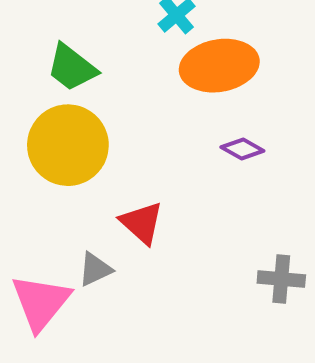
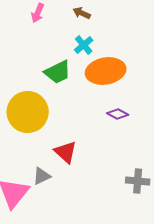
green trapezoid: (72, 68) -> (58, 72), moved, turned -64

